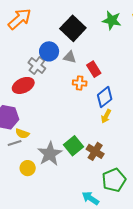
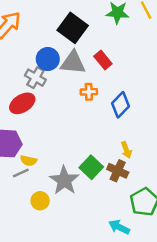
gray triangle: (70, 57) -> (73, 63), size x1.6
red rectangle: (94, 69) -> (103, 60), moved
yellow arrow: (106, 116) -> (126, 150), moved, turned -40

